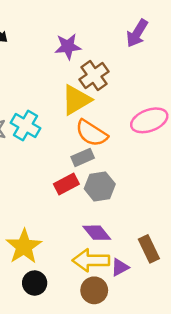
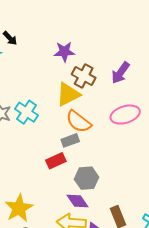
purple arrow: (137, 33) -> (120, 73), moved
brown cross: (94, 76) -> (84, 76), turned -30
gray hexagon: (100, 186) -> (87, 178), moved

